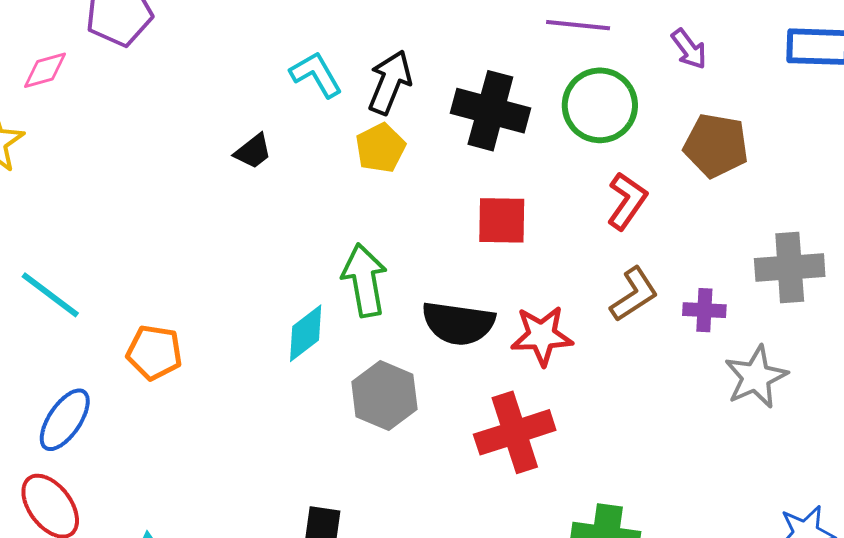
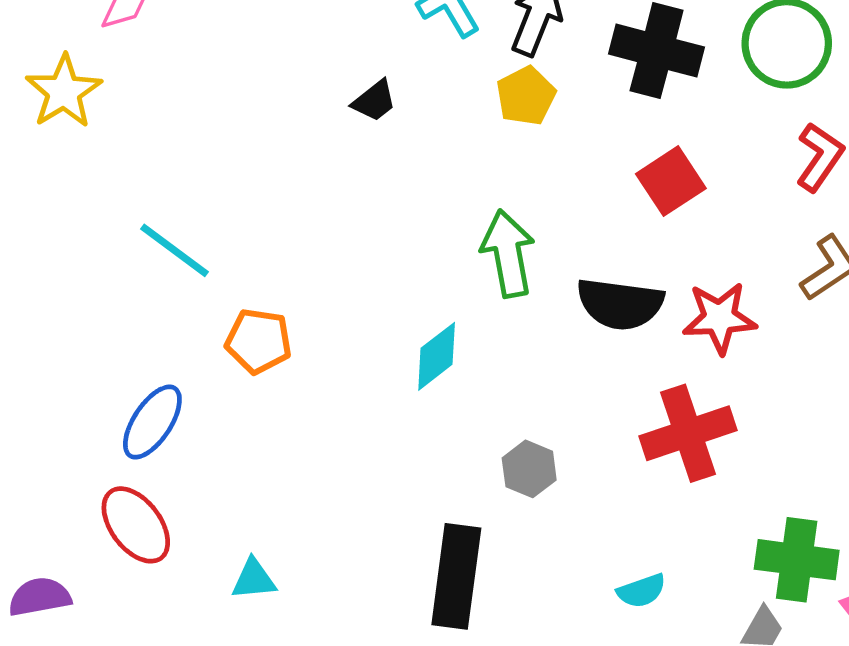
red square: (502, 220) -> (671, 181), turned -34
cyan line: (50, 295) -> (174, 250), moved
cyan diamond: (306, 333) -> (437, 356), moved
gray hexagon: (384, 395) -> (529, 469), moved, size x0.7

